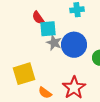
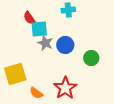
blue circle: (74, 45) -> (65, 45), size x0.7

